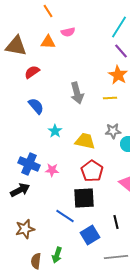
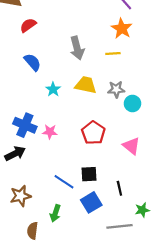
yellow trapezoid: (85, 141) -> (86, 85), moved
black square: (84, 198) -> (89, 174), moved, size x0.7
green arrow: (57, 255) -> (55, 213), moved

